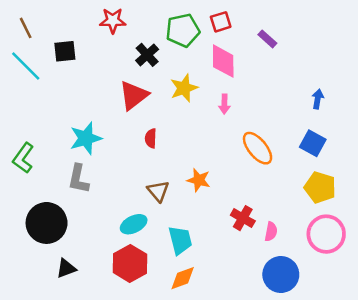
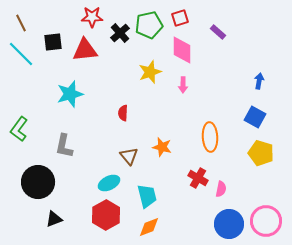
black cross: (147, 55) -> (120, 33), moved
red triangle: (134, 95) -> (85, 50), moved, turned 32
cyan star: (86, 138) -> (70, 94), moved
orange ellipse: (258, 148) -> (210, 137), moved, turned 36
pink circle: (326, 234) -> (266, 221), moved

